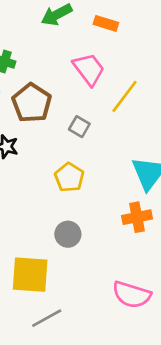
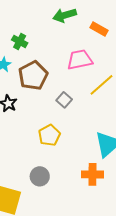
pink trapezoid: (89, 69) -> (80, 60), turned -76

